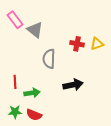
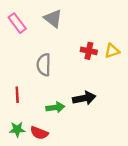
gray triangle: (35, 30) -> (53, 18), moved
gray semicircle: (49, 59) -> (44, 65), moved
green arrow: (32, 93) -> (55, 107), moved

